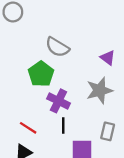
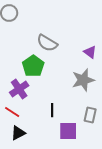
purple cross: (59, 101) -> (19, 89), moved, turned 30
red line: (28, 128) -> (12, 112), moved

